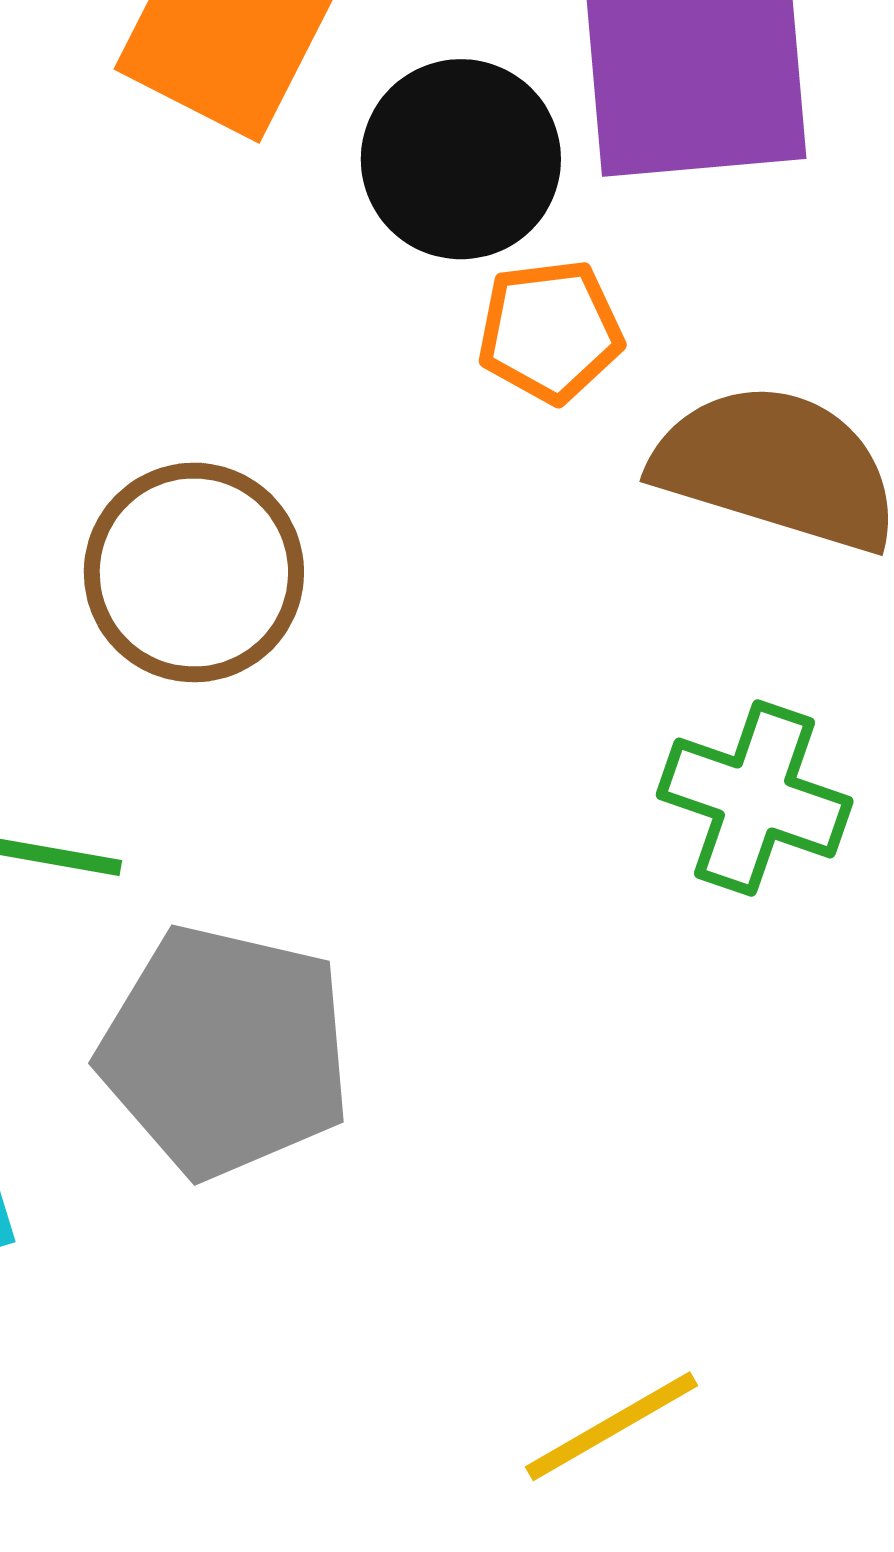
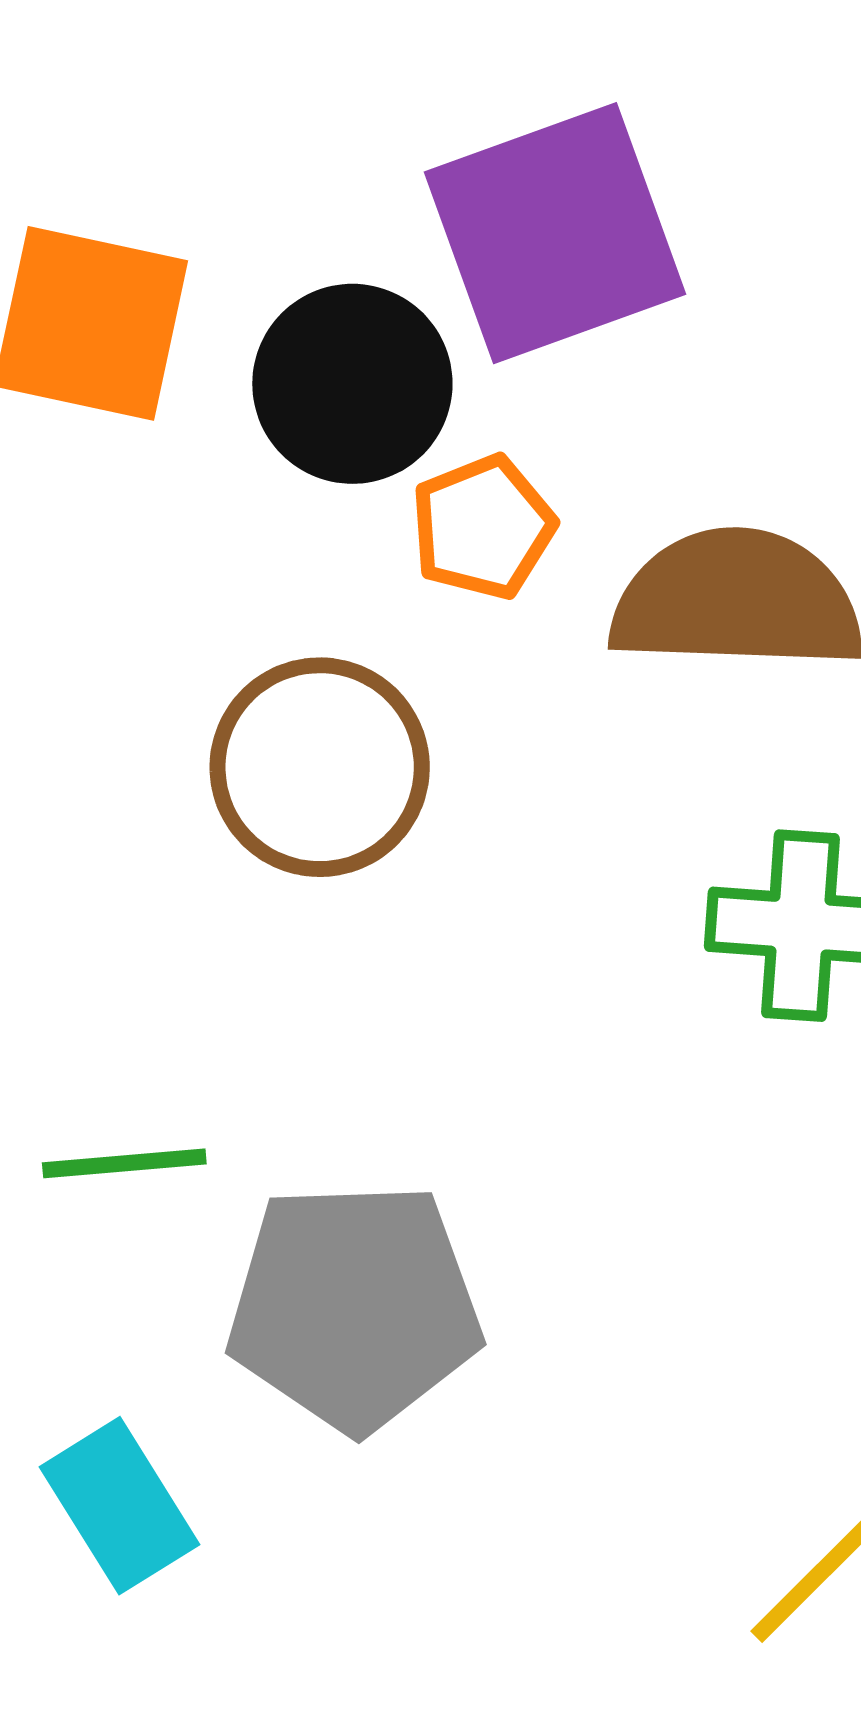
brown circle: (194, 572) -> (320, 767), moved

